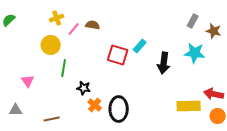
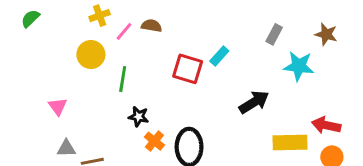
gray rectangle: (193, 21) -> (274, 34), moved
black arrow: (164, 63) -> (254, 102), moved, turned -130
green line: (64, 68) -> (123, 79), moved
gray triangle: (16, 110) -> (66, 148), moved

